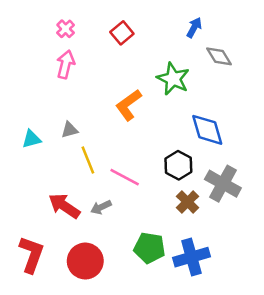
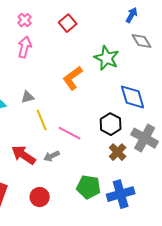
blue arrow: (194, 28) -> (132, 15), moved
red circle: (85, 261) -> (40, 197), size x0.7

